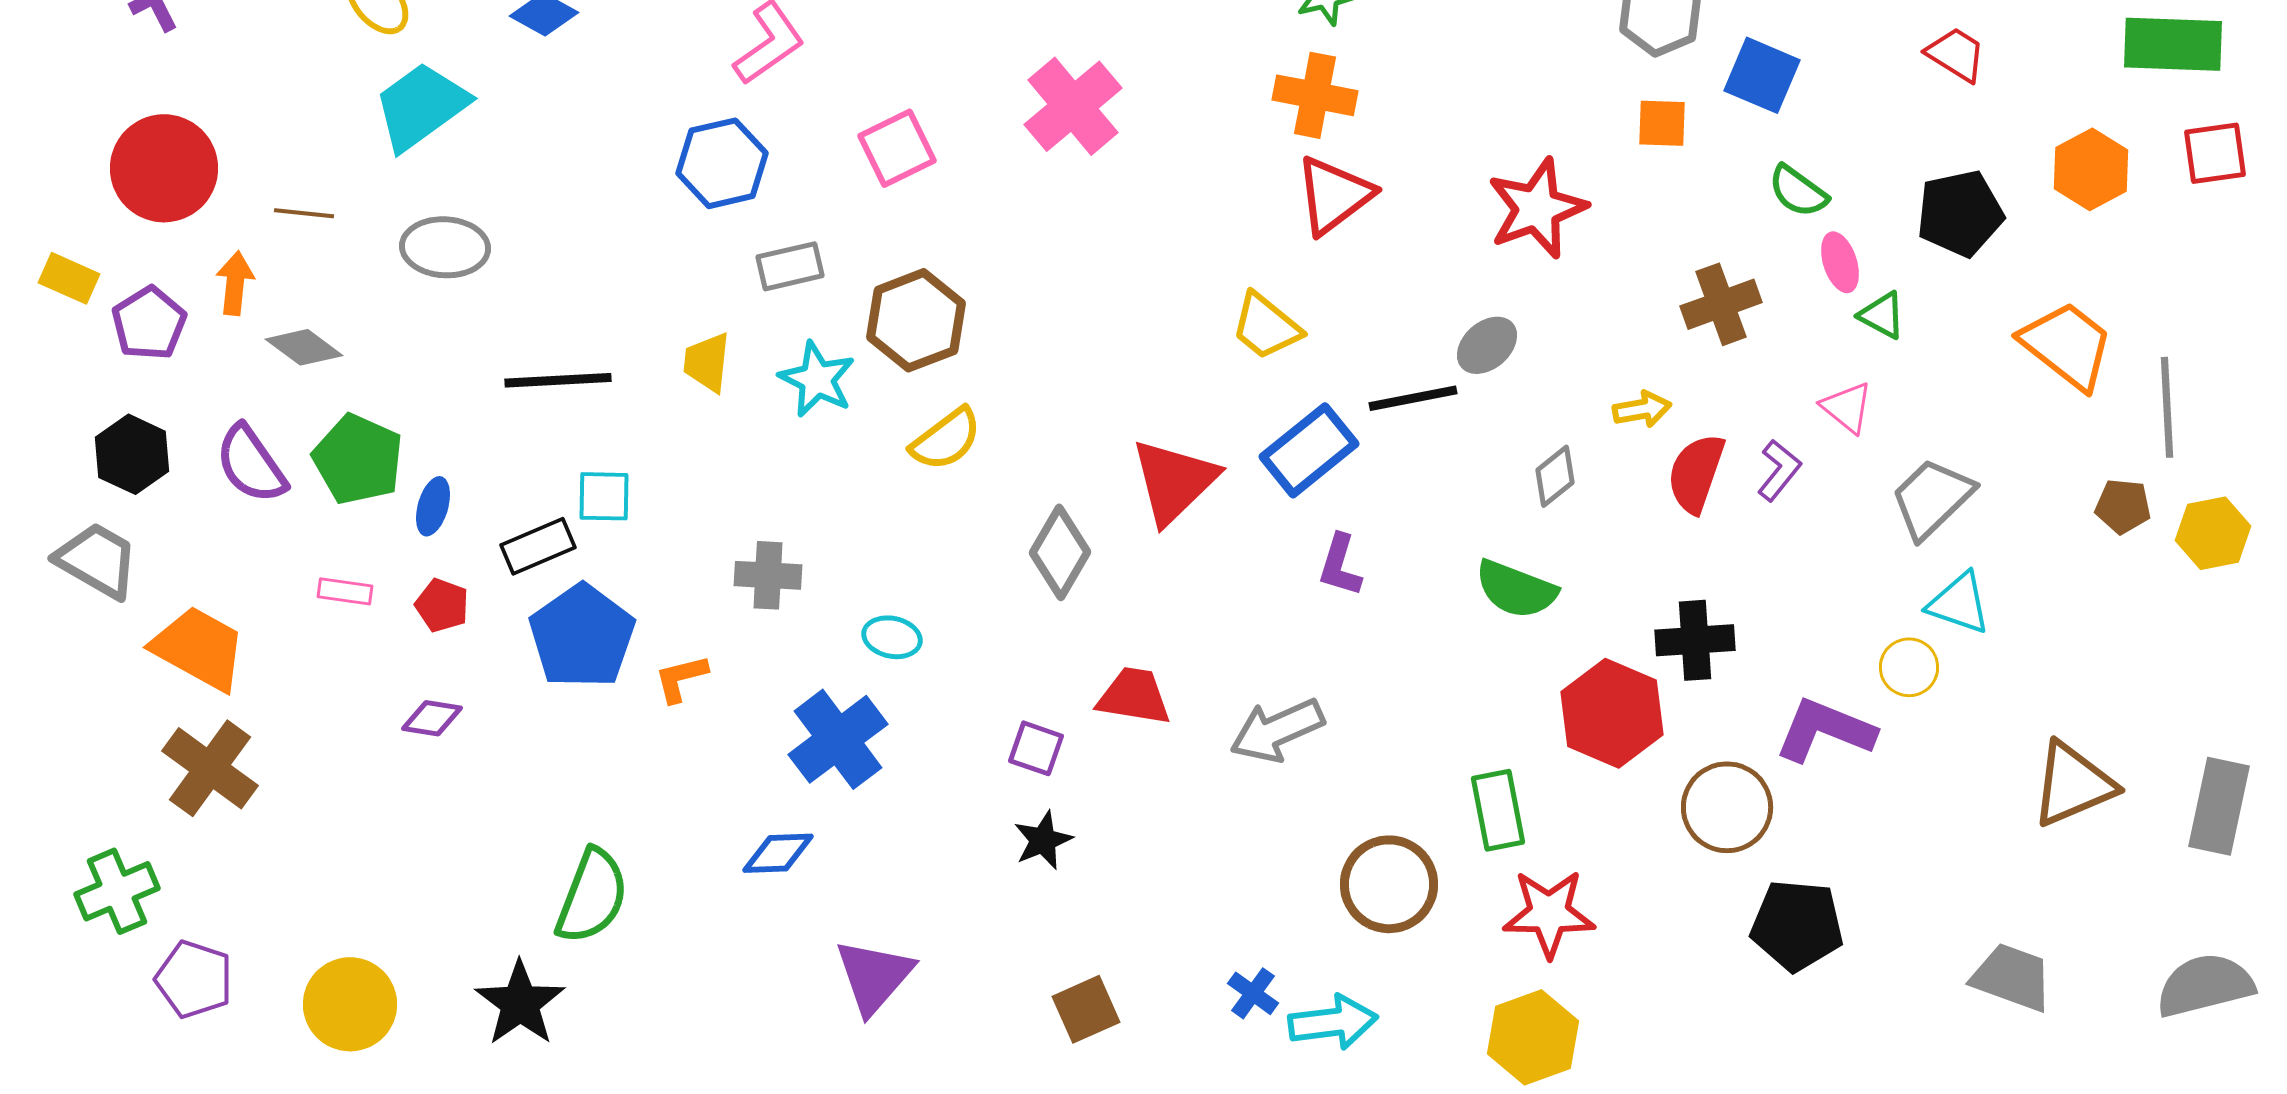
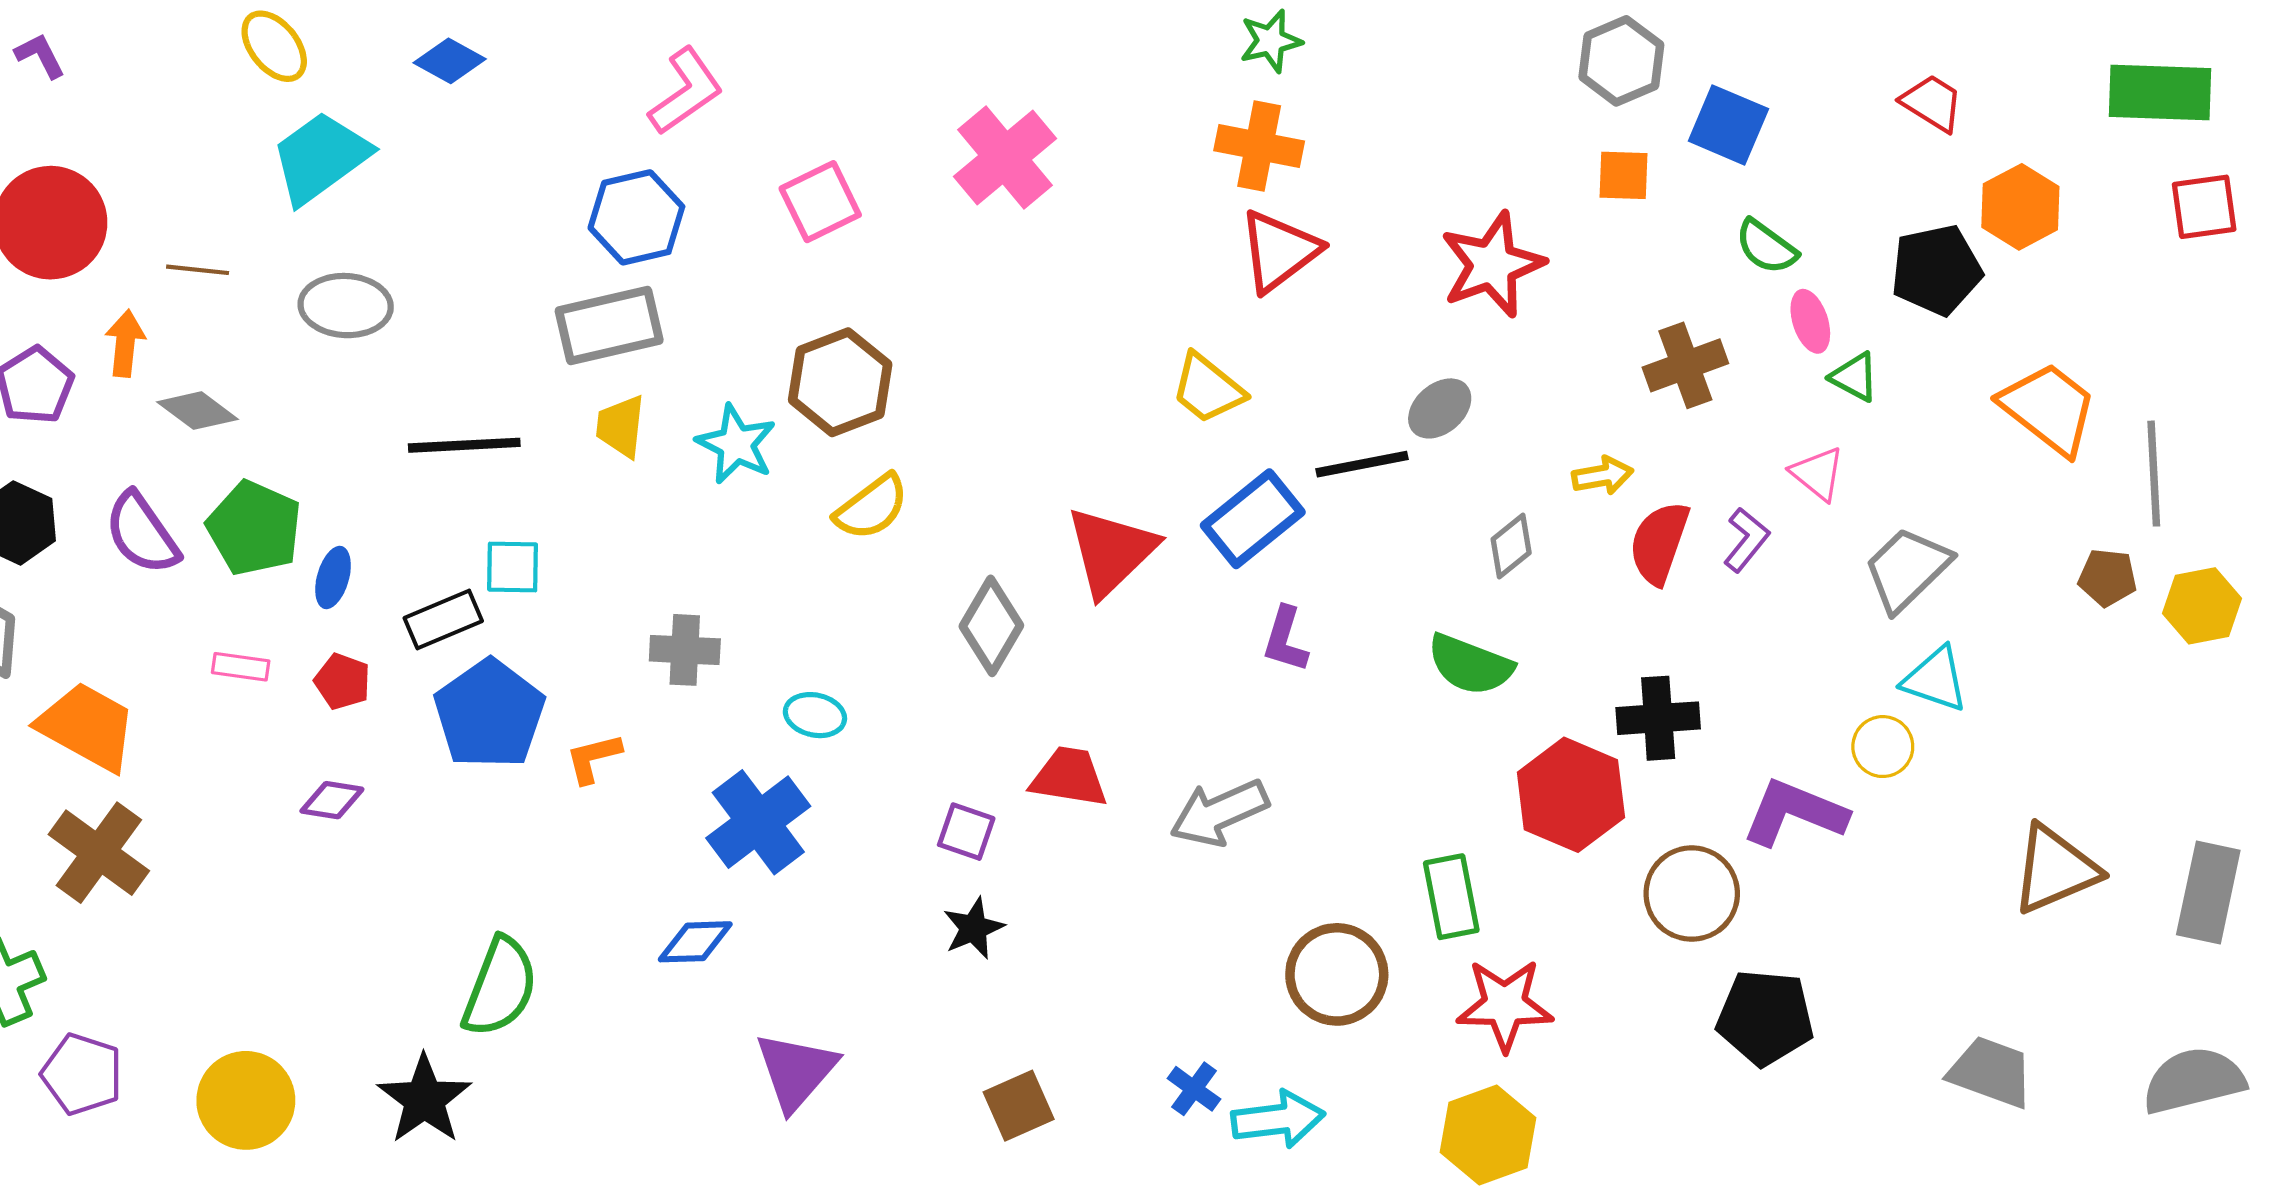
orange hexagon: (2091, 169) -> (2020, 207), moved
gray rectangle: (790, 266) -> (609, 326), moved, size x1.5

